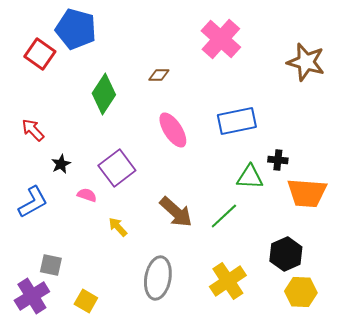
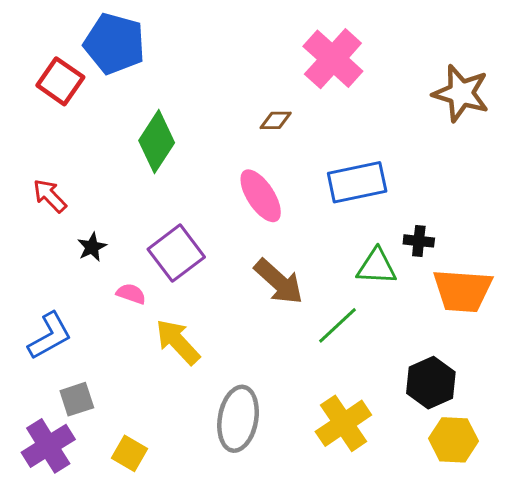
brown diamond: (159, 75) -> (276, 120), moved
blue L-shape: (33, 202) -> (50, 336), moved
brown arrow: (176, 212) -> (279, 282), moved
yellow arrow: (118, 227) -> (178, 342), size x1.6
gray square: (51, 265) -> (77, 399), turned -30

